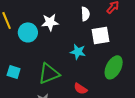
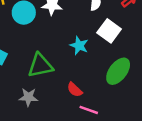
white square: (100, 36) -> (109, 31), turned 36

